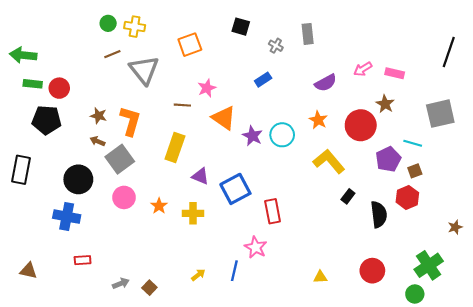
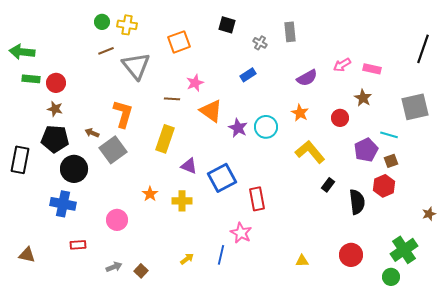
brown star: (99, 116) -> (55, 109), moved
black pentagon: (47, 120) -> (55, 139), moved
red circle: (361, 125) -> (340, 118), size x0.6
pink circle: (124, 197) -> (117, 220), moved

